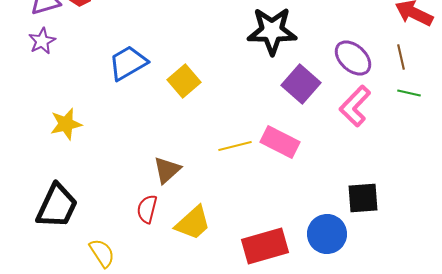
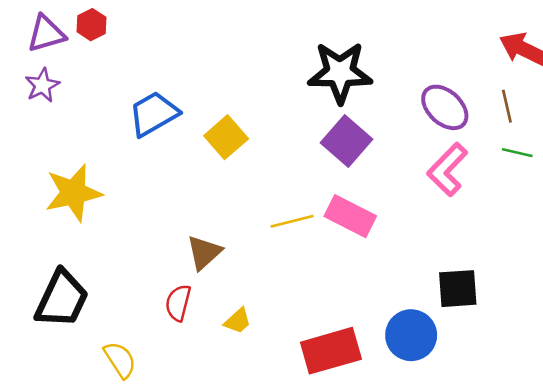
purple square: (301, 84) -> (346, 141), moved
yellow star: (66, 124) -> (73, 193), size x1.4
yellow trapezoid: (193, 223) -> (238, 321), size x0.6

